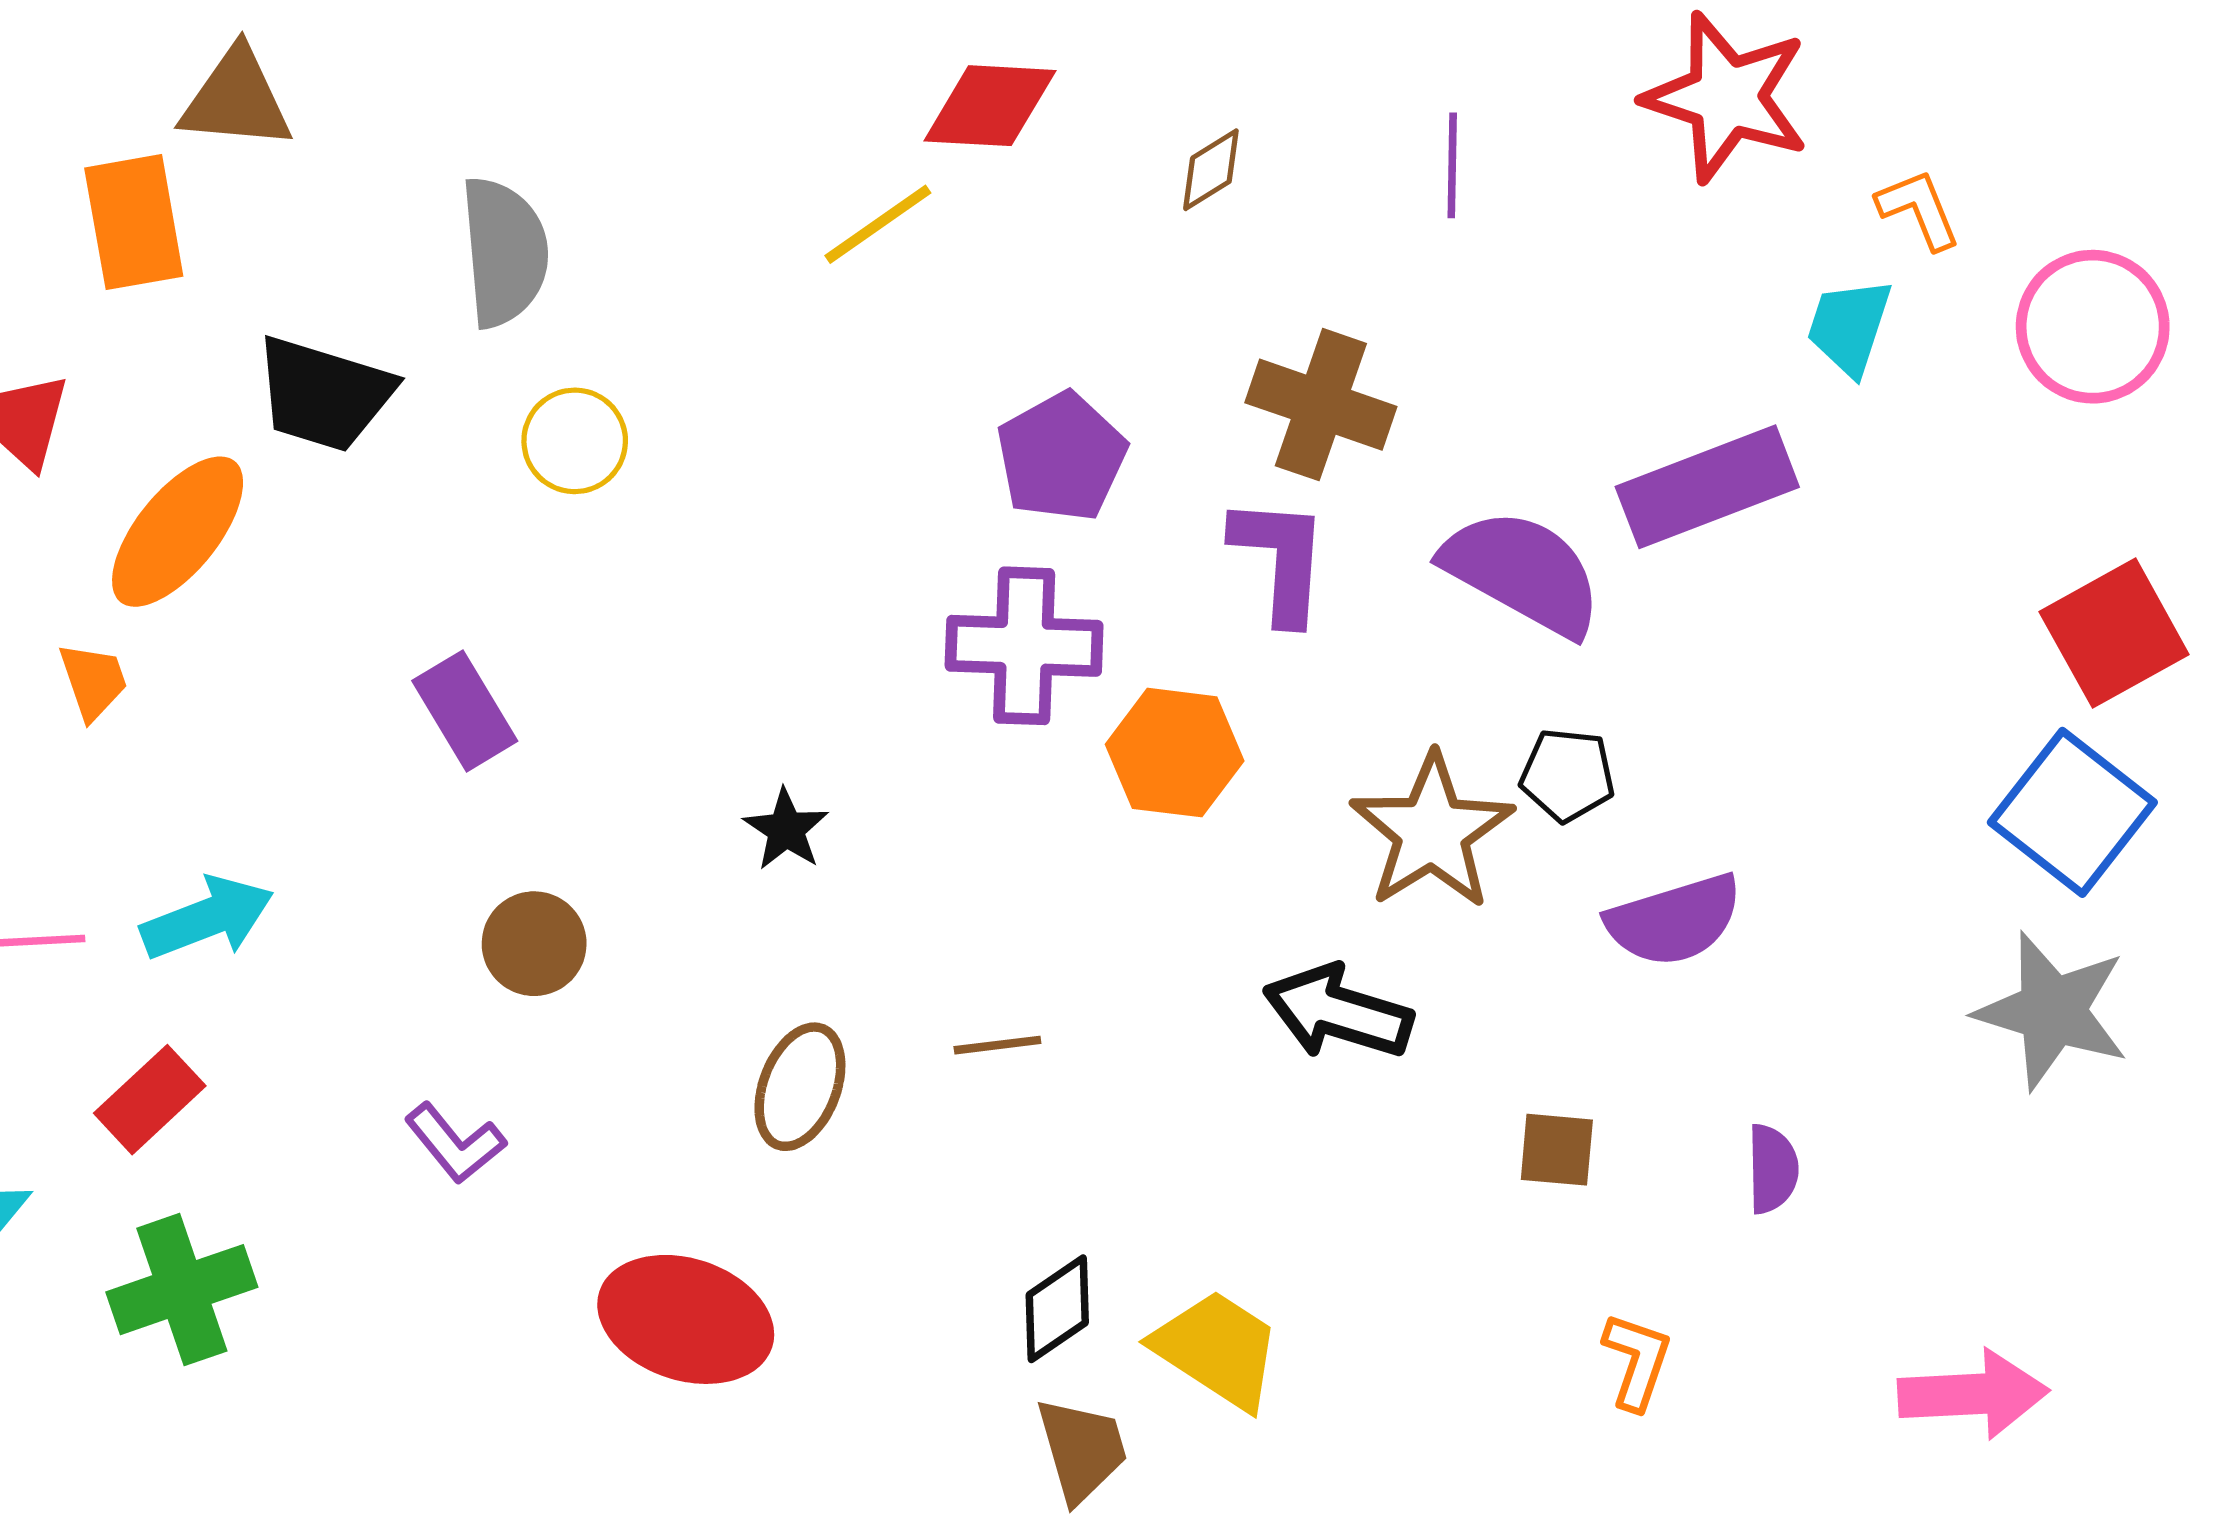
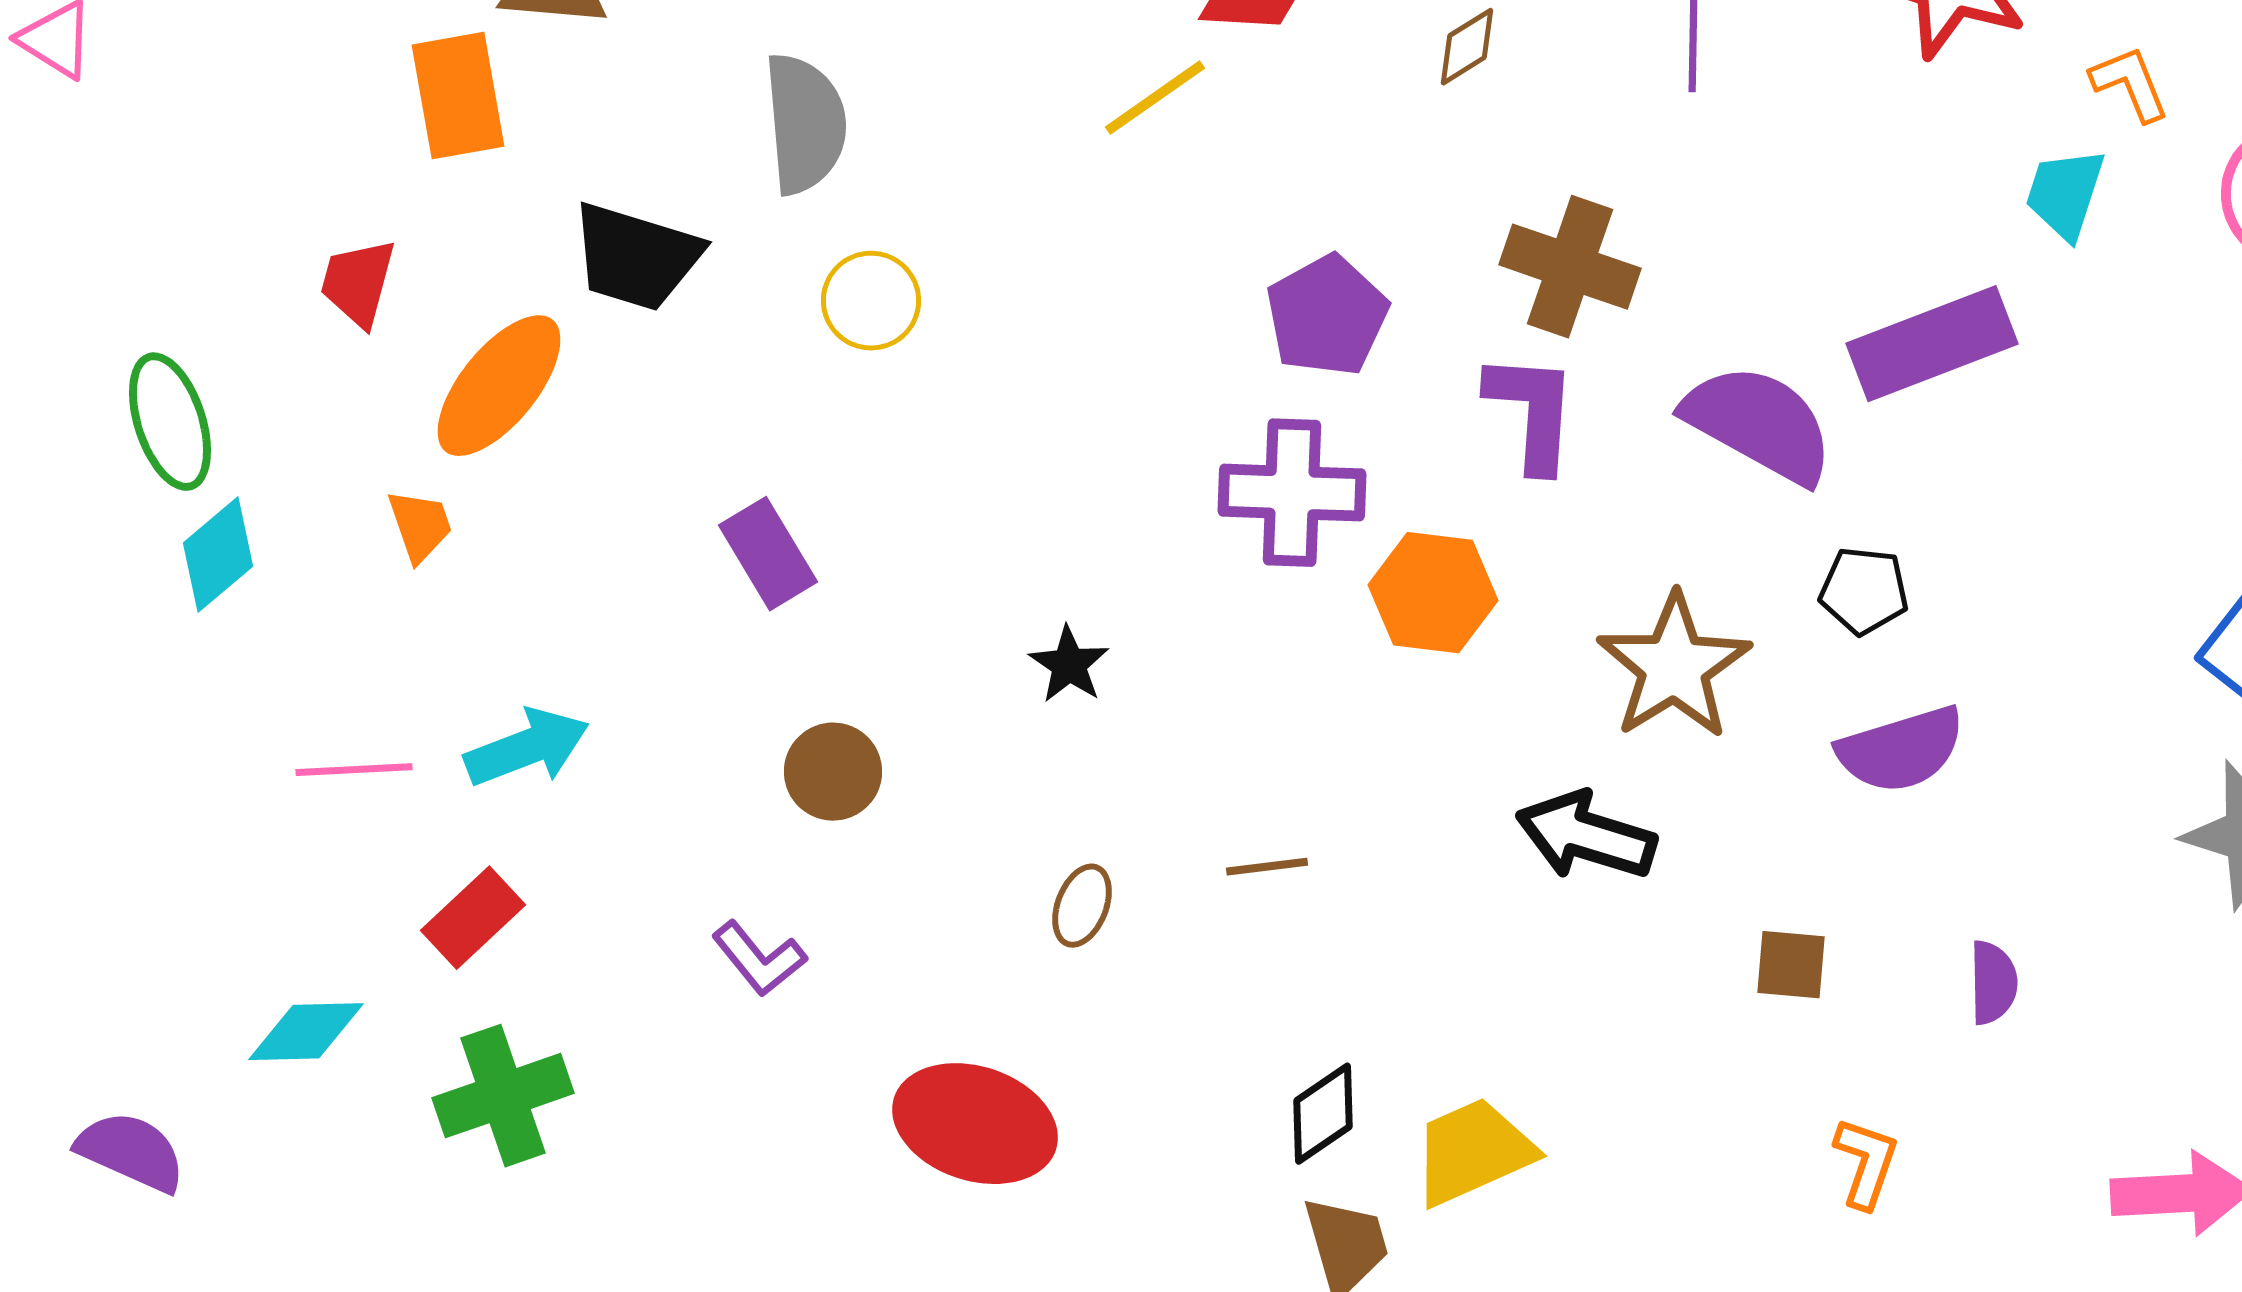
black pentagon: (1567, 775) -> (1864, 591), moved
brown ellipse: (800, 1087) -> (1082, 906), size x0.7
yellow trapezoid: (1217, 1349) -> (1473, 1152), turned -57

